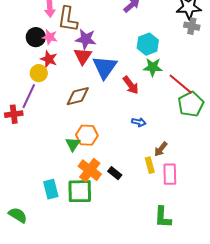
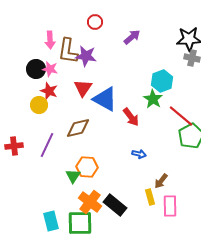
purple star: (86, 39) -> (86, 56), moved
cyan hexagon: (148, 44) -> (162, 81), moved
blue triangle: (105, 67) -> (105, 99), turned -36
green star: (153, 67) -> (153, 99), turned 30
purple line: (29, 96) -> (47, 145), moved
black rectangle: (115, 173) -> (115, 205), size x1.6

